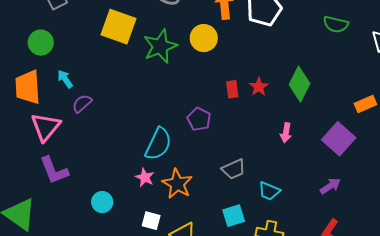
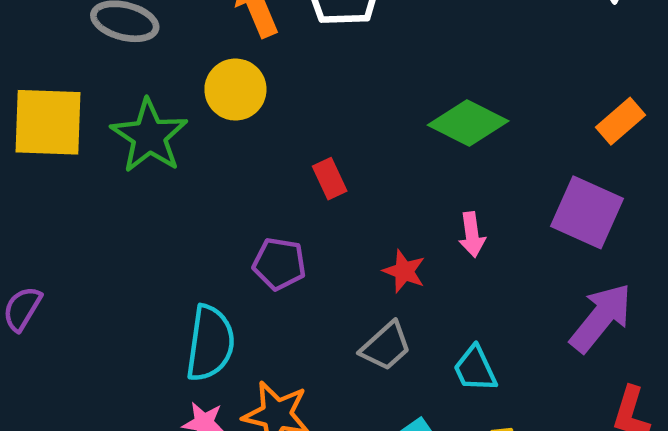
green diamond: (300, 84) -> (468, 123), turned -72
red star: (259, 87) -> (404, 271), moved
purple arrow: (330, 186) -> (601, 318), size x1.6
cyan trapezoid: (269, 191) -> (475, 369), turned 60

